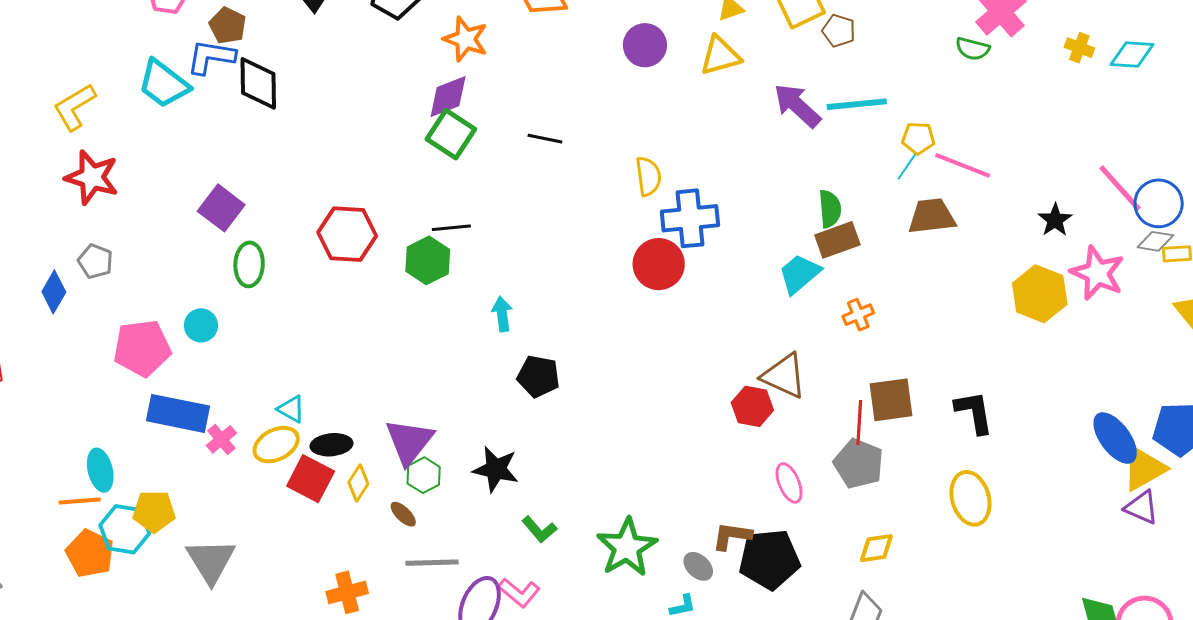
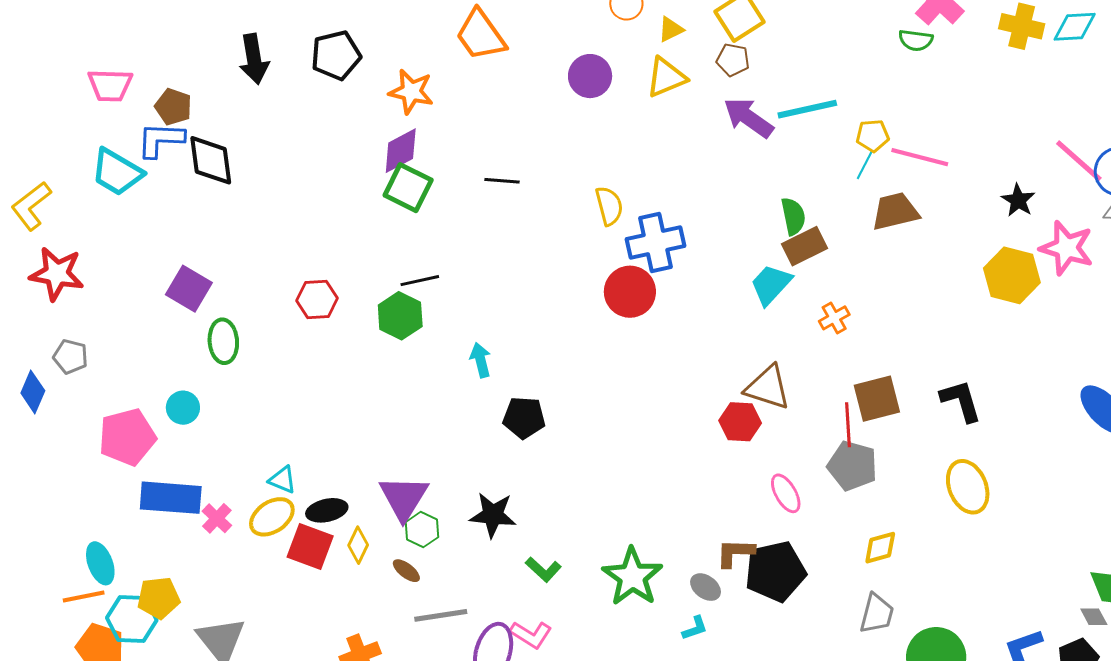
brown pentagon: (839, 31) -> (733, 60), moved
yellow cross: (1079, 48) -> (1022, 26), size x1.5
red hexagon: (347, 234) -> (317, 299), size x0.7

